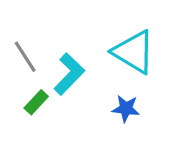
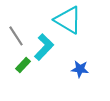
cyan triangle: (134, 52) -> (68, 20), moved

